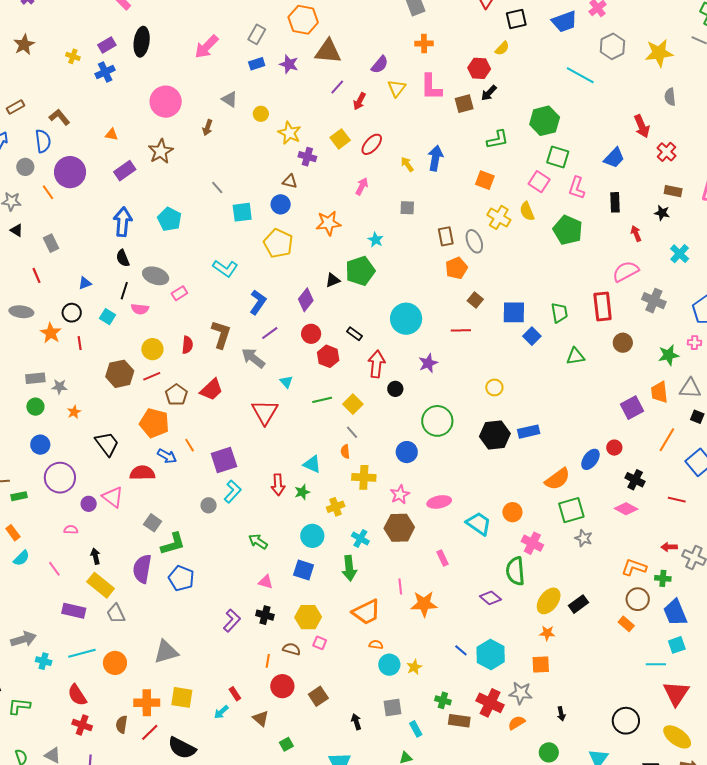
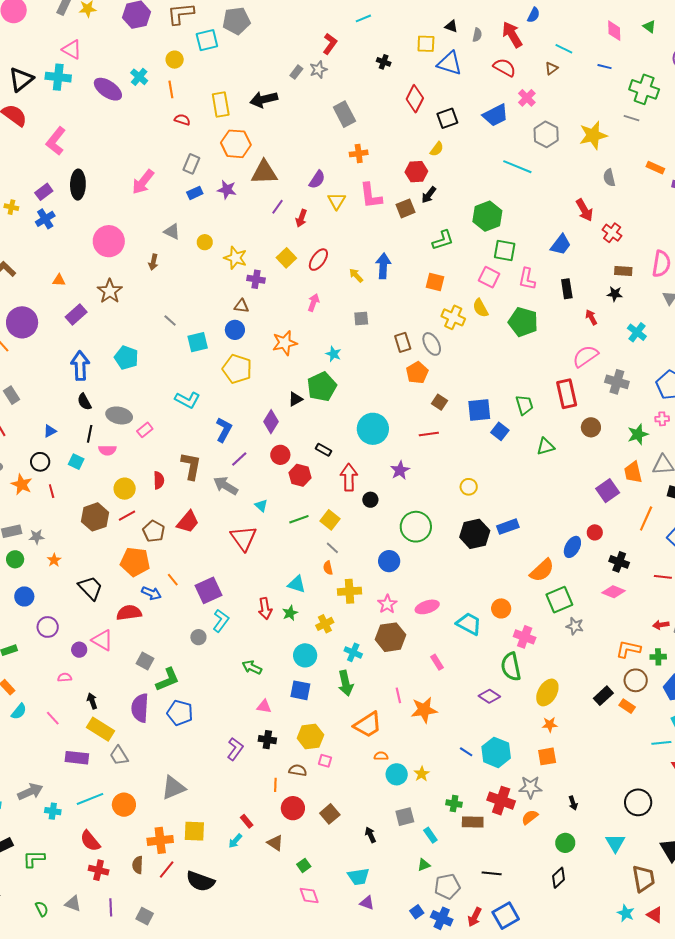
purple circle: (60, 478) -> (48, 627), size x0.7
black rectangle: (578, 604) -> (603, 696), moved

